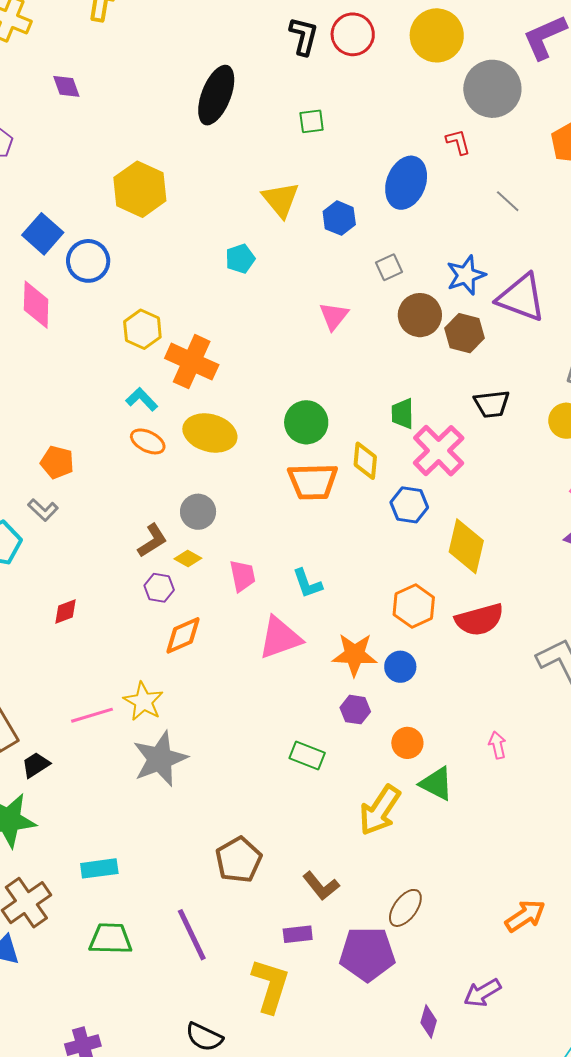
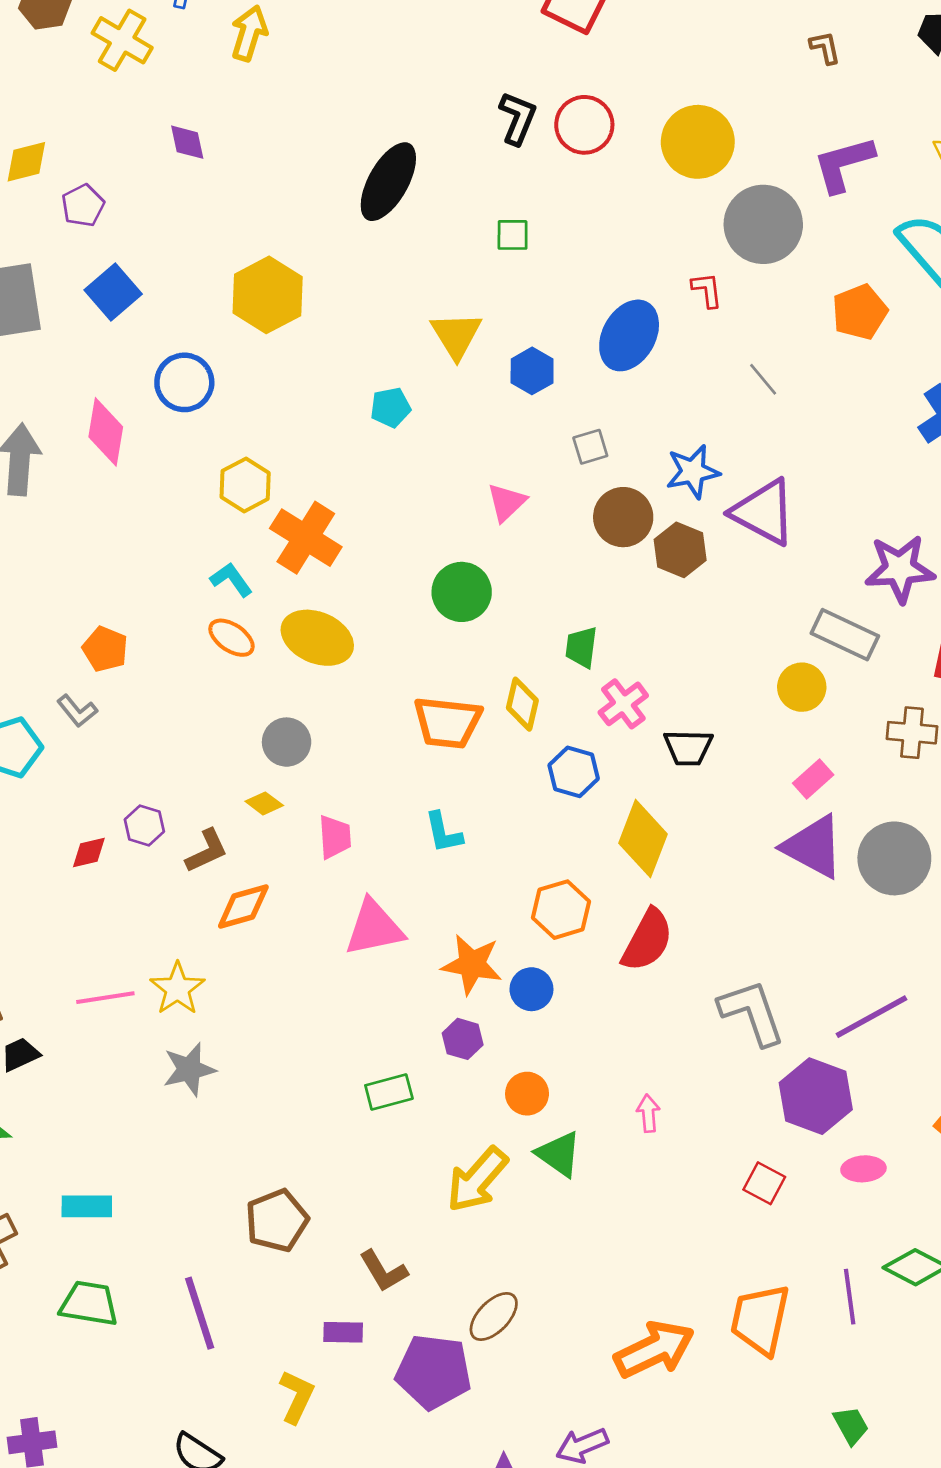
blue square: (43, 234) -> (113, 292), moved
black trapezoid: (492, 404) -> (688, 748), moved
green circle: (306, 422) -> (462, 592), moved
pink cross: (439, 451) -> (623, 704), size x0.7
brown L-shape: (152, 541) -> (207, 851), moved
cyan L-shape: (307, 583) -> (443, 832), moved
purple hexagon: (159, 588) -> (144, 826), moved
red semicircle: (479, 620) -> (647, 940), turned -54
green rectangle: (307, 755) -> (389, 1092), turned -44
gray star: (160, 759) -> (189, 1069), size x0.7
orange arrow: (525, 916) -> (654, 1349), size x1.4
yellow L-shape: (270, 986) -> (297, 1397), size x0.7

